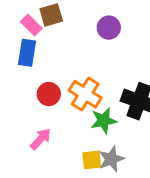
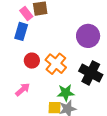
purple circle: (109, 28) -> (88, 36), moved, size x1.5
green star: (104, 121) -> (66, 93), moved

